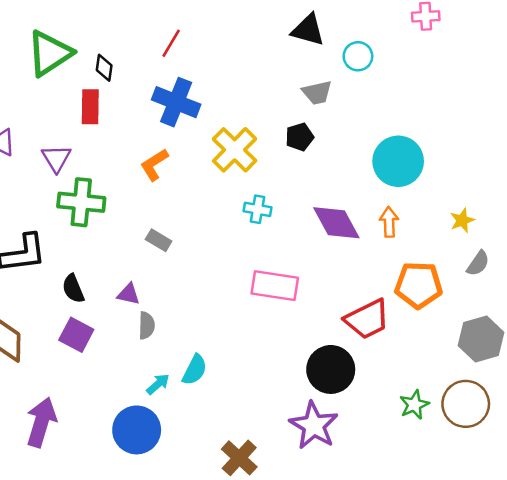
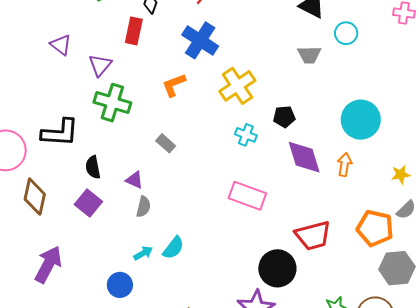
black pentagon: (300, 137) -> (284, 117), moved
orange pentagon: (419, 285) -> (375, 228), moved
blue circle: (137, 430) -> (120, 285), size x0.7

